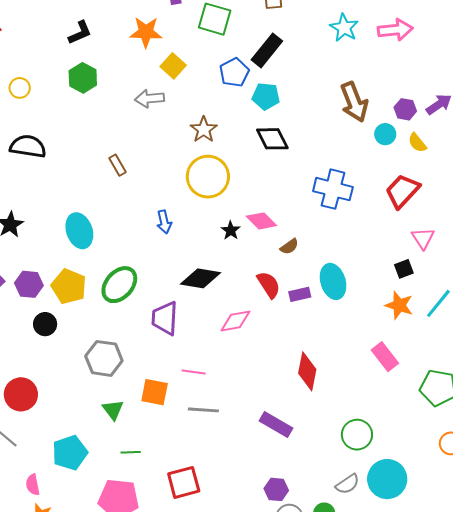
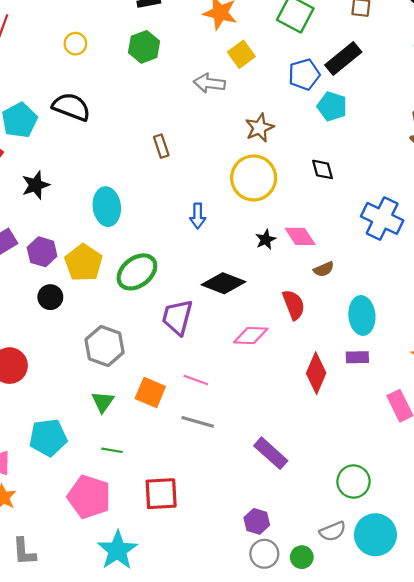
black diamond: (272, 139) -> (323, 169), moved, size x0.7
purple rectangle: (300, 294) -> (357, 357), moved
red diamond: (307, 371) -> (316, 373), moved

